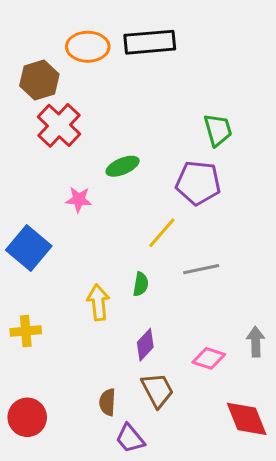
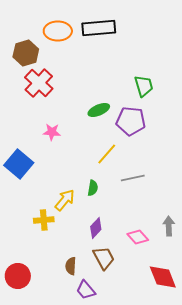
green ellipse: (123, 166) -> (99, 110), moved
yellow arrow: (98, 302) -> (65, 200), turned 45
yellow cross: (26, 331) -> (44, 220), moved
pink diamond: (209, 358) -> (138, 237), turned 30

